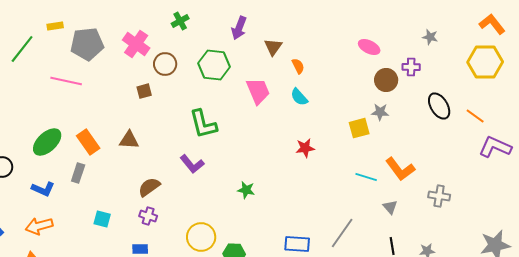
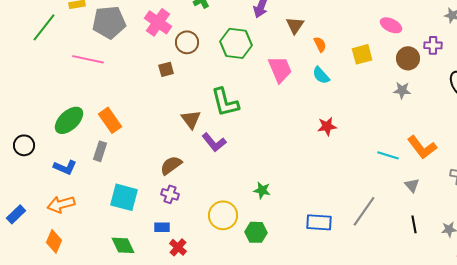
yellow square: (359, 128) -> (362, 54), moved
brown triangle: (129, 140) -> (191, 119), moved, turned 50
green star: (246, 190) -> (262, 190), moved
cyan square: (102, 219) -> (124, 197), size x1.6

